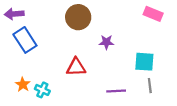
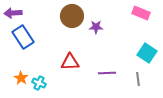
purple star: (106, 42) -> (96, 27), moved
cyan square: (144, 62) -> (147, 53), moved, turned 30
purple line: (116, 91) -> (107, 73), moved

